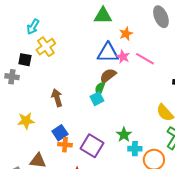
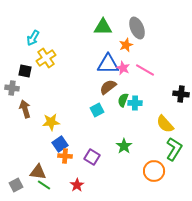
gray ellipse: (161, 17) -> (137, 28), moved
green semicircle: (100, 89) -> (123, 100), moved
brown arrow: (57, 98) -> (25, 109), moved
yellow star: (26, 121) -> (51, 122), moved
purple square: (92, 146) -> (92, 157), size x0.7
cyan cross: (135, 149) -> (135, 103), moved

